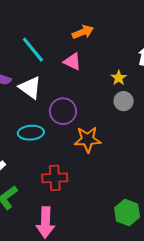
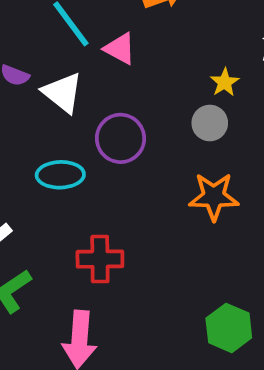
pink triangle: (72, 62) -> (120, 49), moved
gray circle: (124, 101) -> (210, 123), moved
orange star: (88, 139) -> (214, 197), moved

